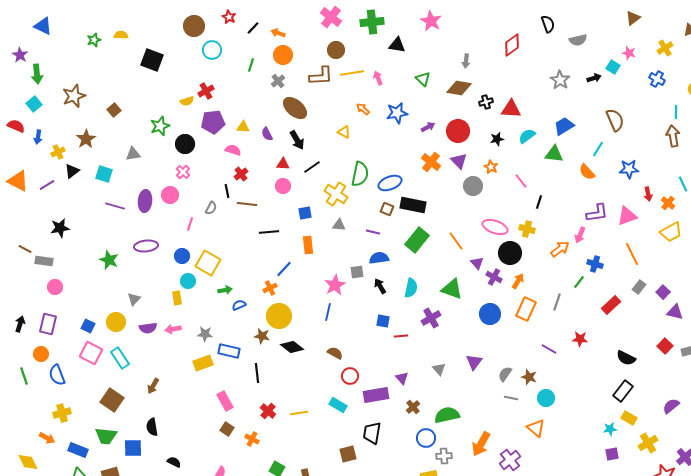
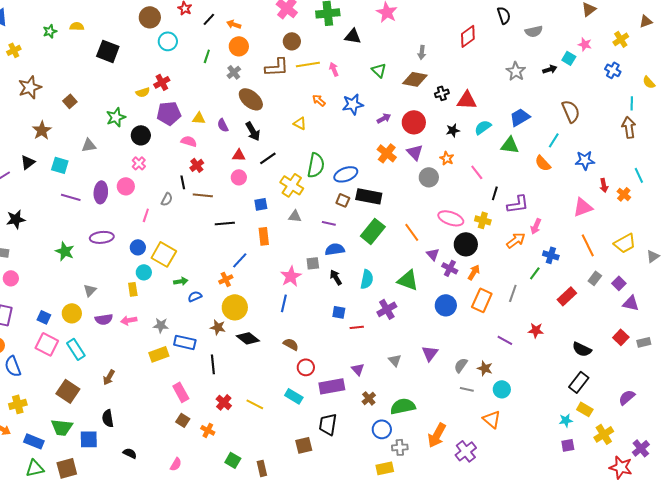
yellow cross: (58, 152) -> (14, 50), moved
purple L-shape: (597, 213) -> (518, 204), moved
yellow trapezoid: (671, 232) -> (625, 243), moved
yellow line: (299, 413) -> (255, 404), turned 36

